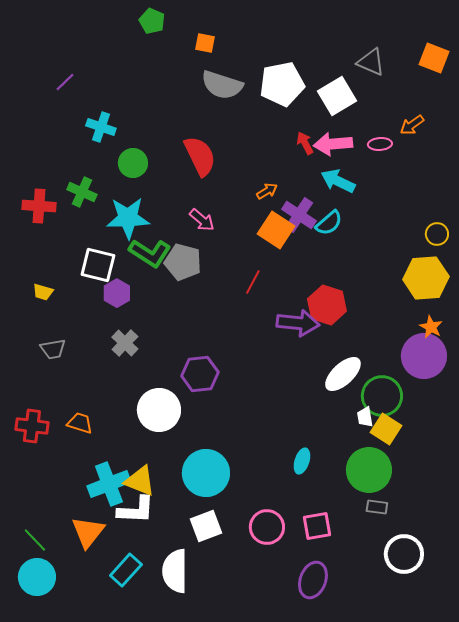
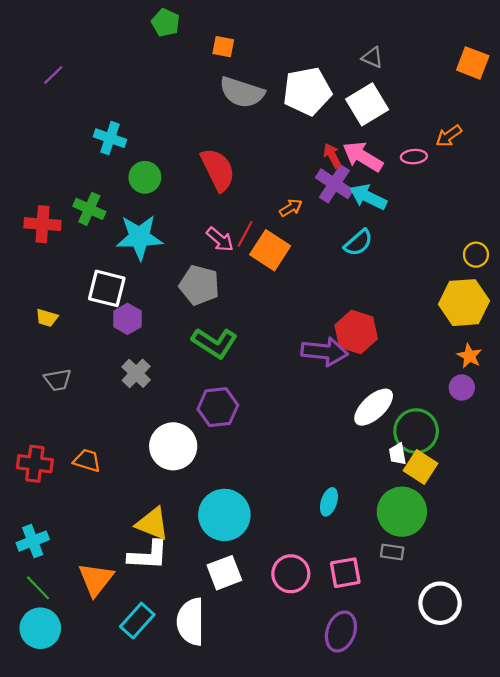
gray triangle: (371, 62) -> (373, 57), moved, size x0.7
purple line: (65, 82) -> (53, 75), moved
pink arrow: (333, 144) -> (363, 157), turned 36
purple cross: (299, 215) -> (334, 184), moved
orange square: (276, 230) -> (270, 250), moved
green L-shape: (150, 253) -> (215, 343), moved
red line: (253, 282) -> (245, 234), moved
purple circle: (424, 356) -> (462, 388), size x0.5
cyan cross: (109, 484) -> (33, 541), moved, size x0.7
gray rectangle: (377, 507) -> (392, 552), moved

